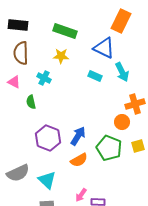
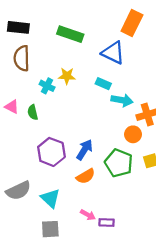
yellow star: (61, 56) -> (67, 76), moved
cyan arrow: (122, 72) -> (122, 100), moved, turned -54
pink triangle: (14, 82) -> (12, 107), moved
pink arrow: (81, 195) -> (88, 215), turned -96

